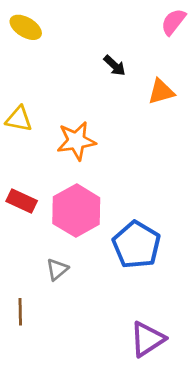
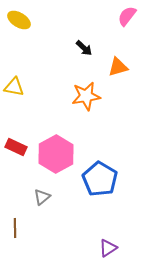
orange star: (76, 141) -> (86, 96), moved
purple triangle: (147, 339) -> (108, 248), size x0.7

